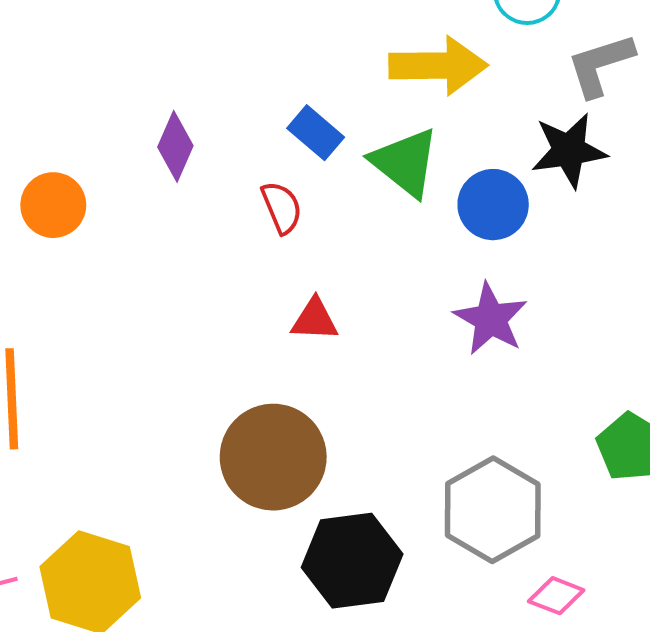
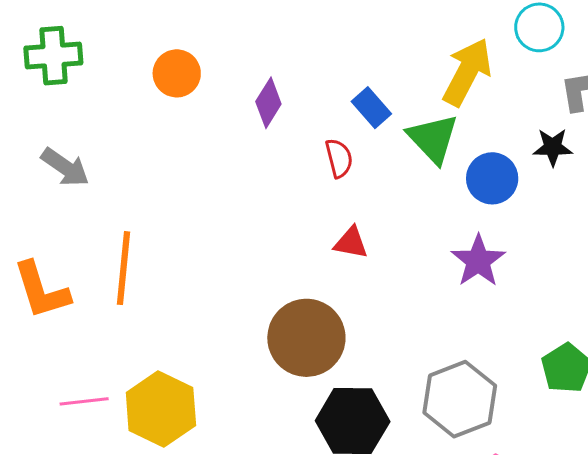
yellow arrow: (438, 66) -> (467, 72), turned -70
black star: (569, 150) -> (553, 147), size x0.7
orange circle: (53, 205) -> (177, 73), moved

